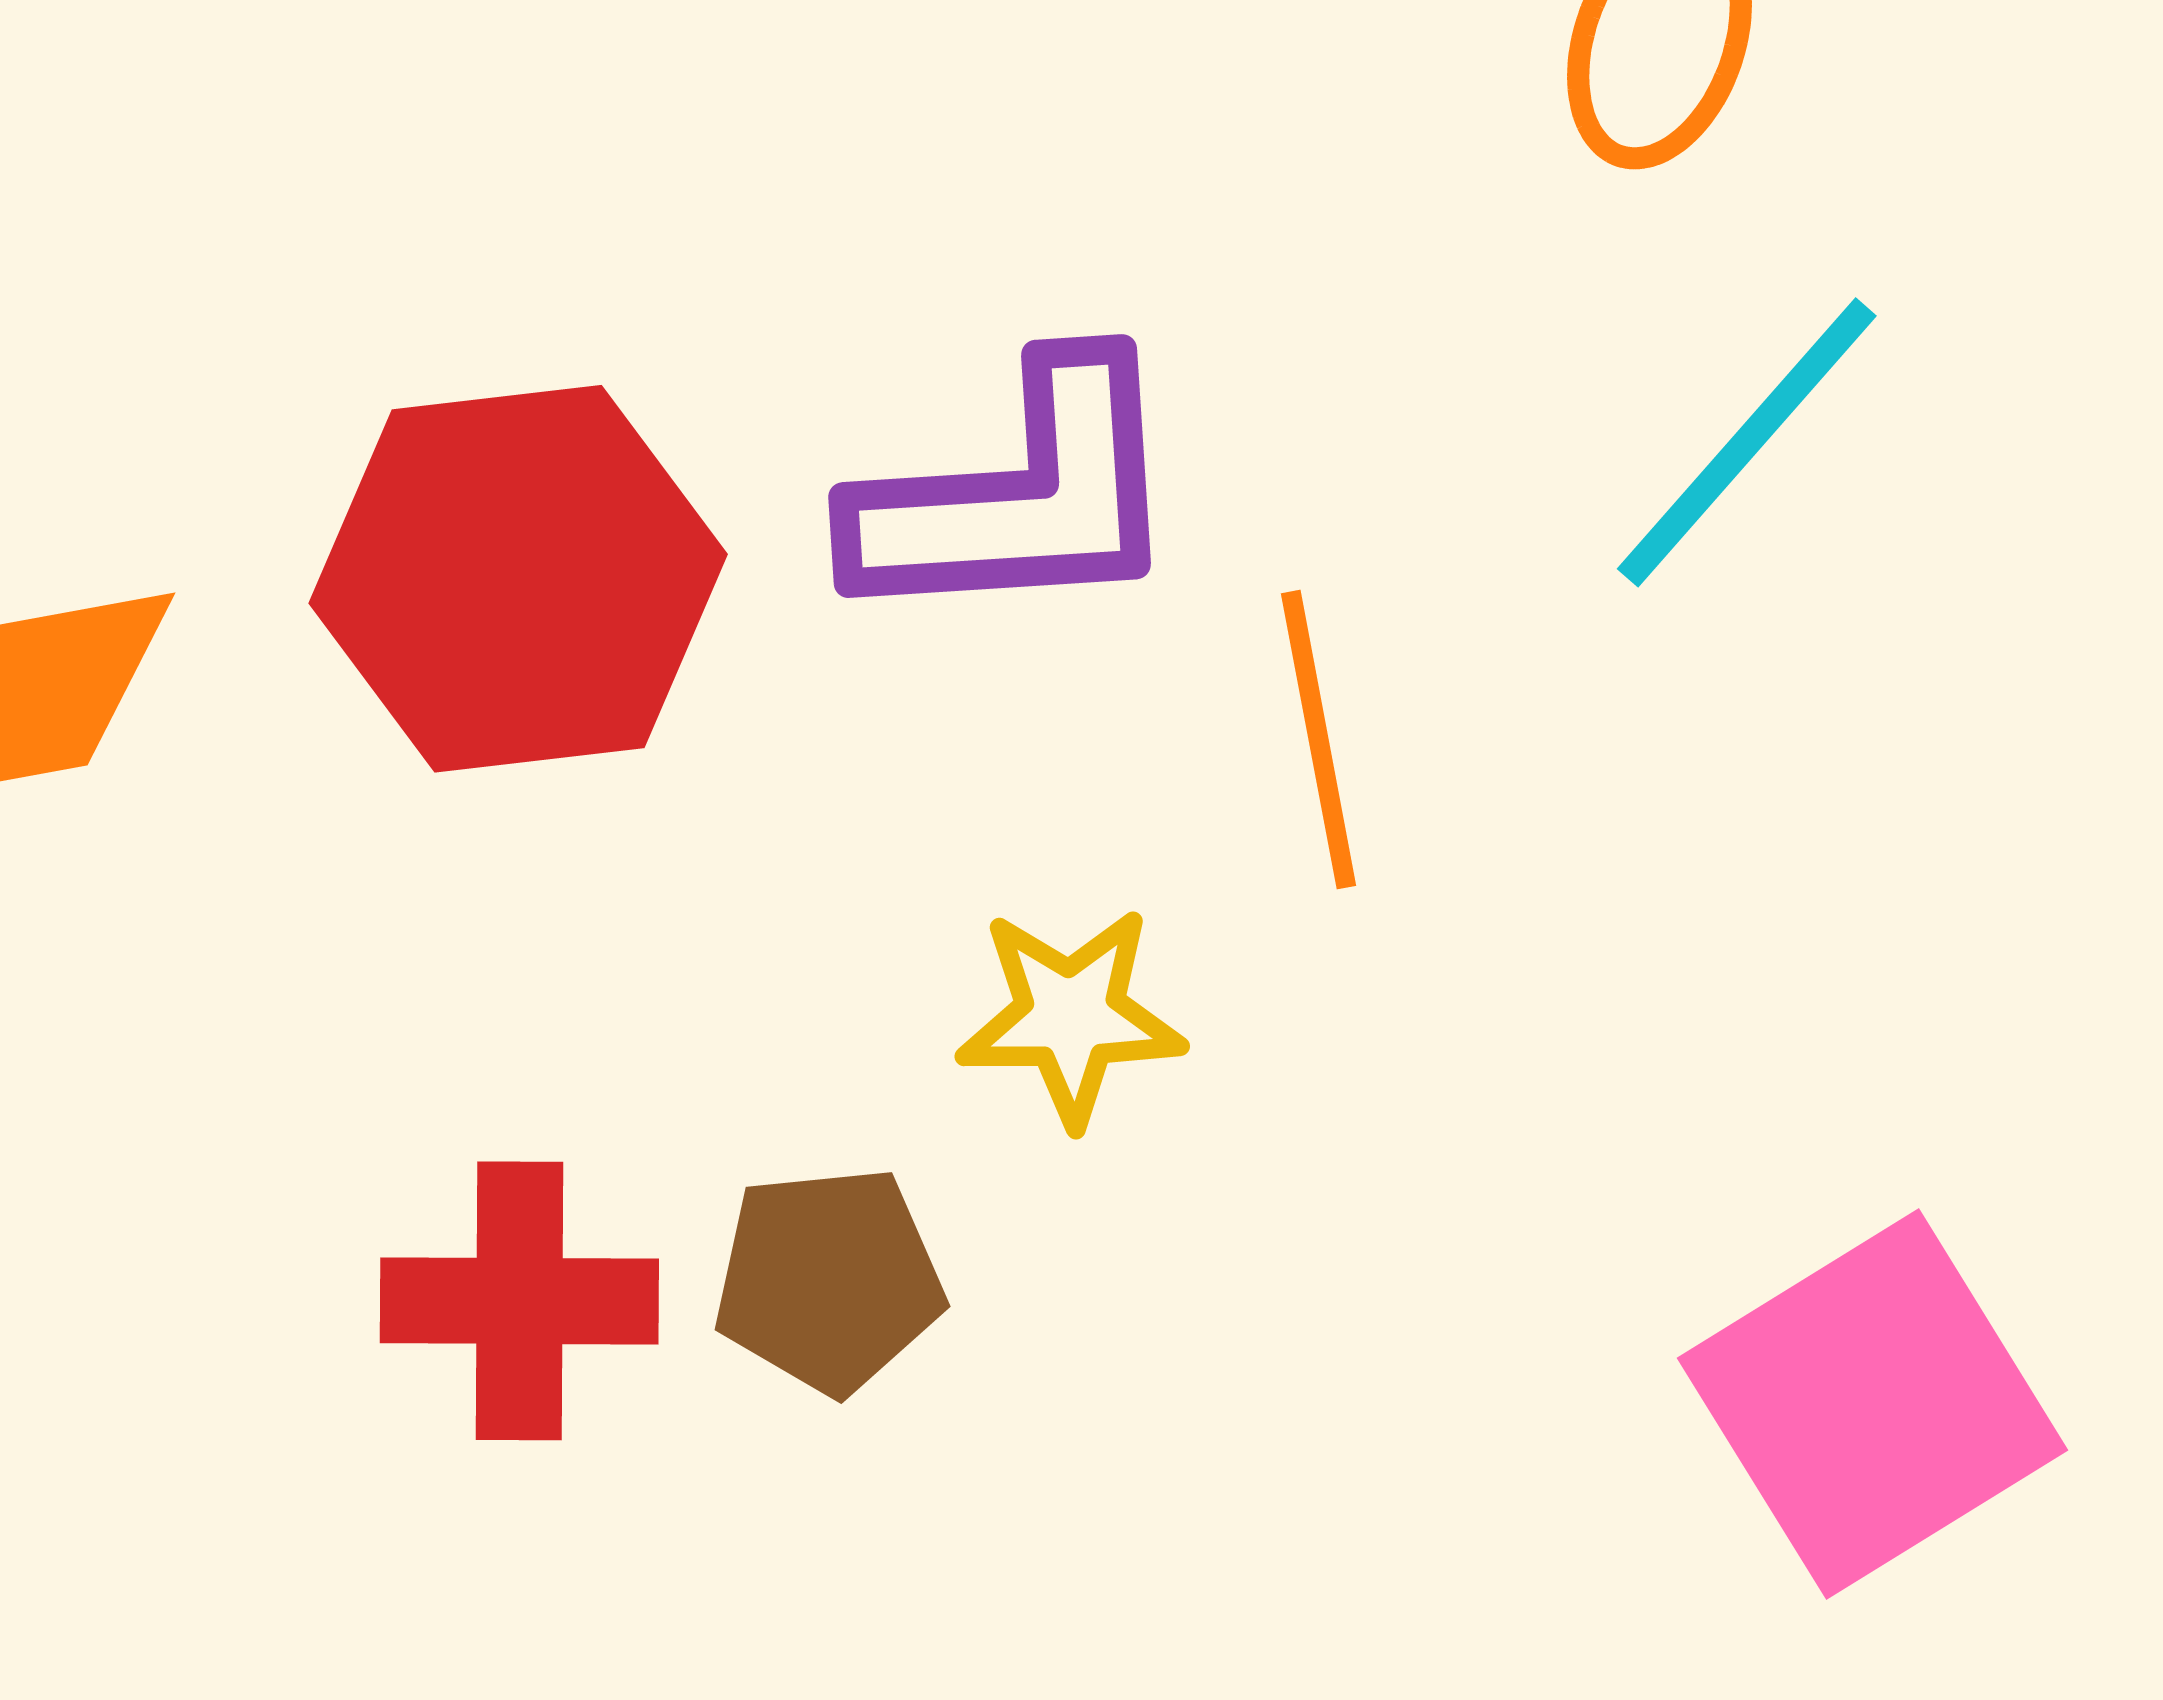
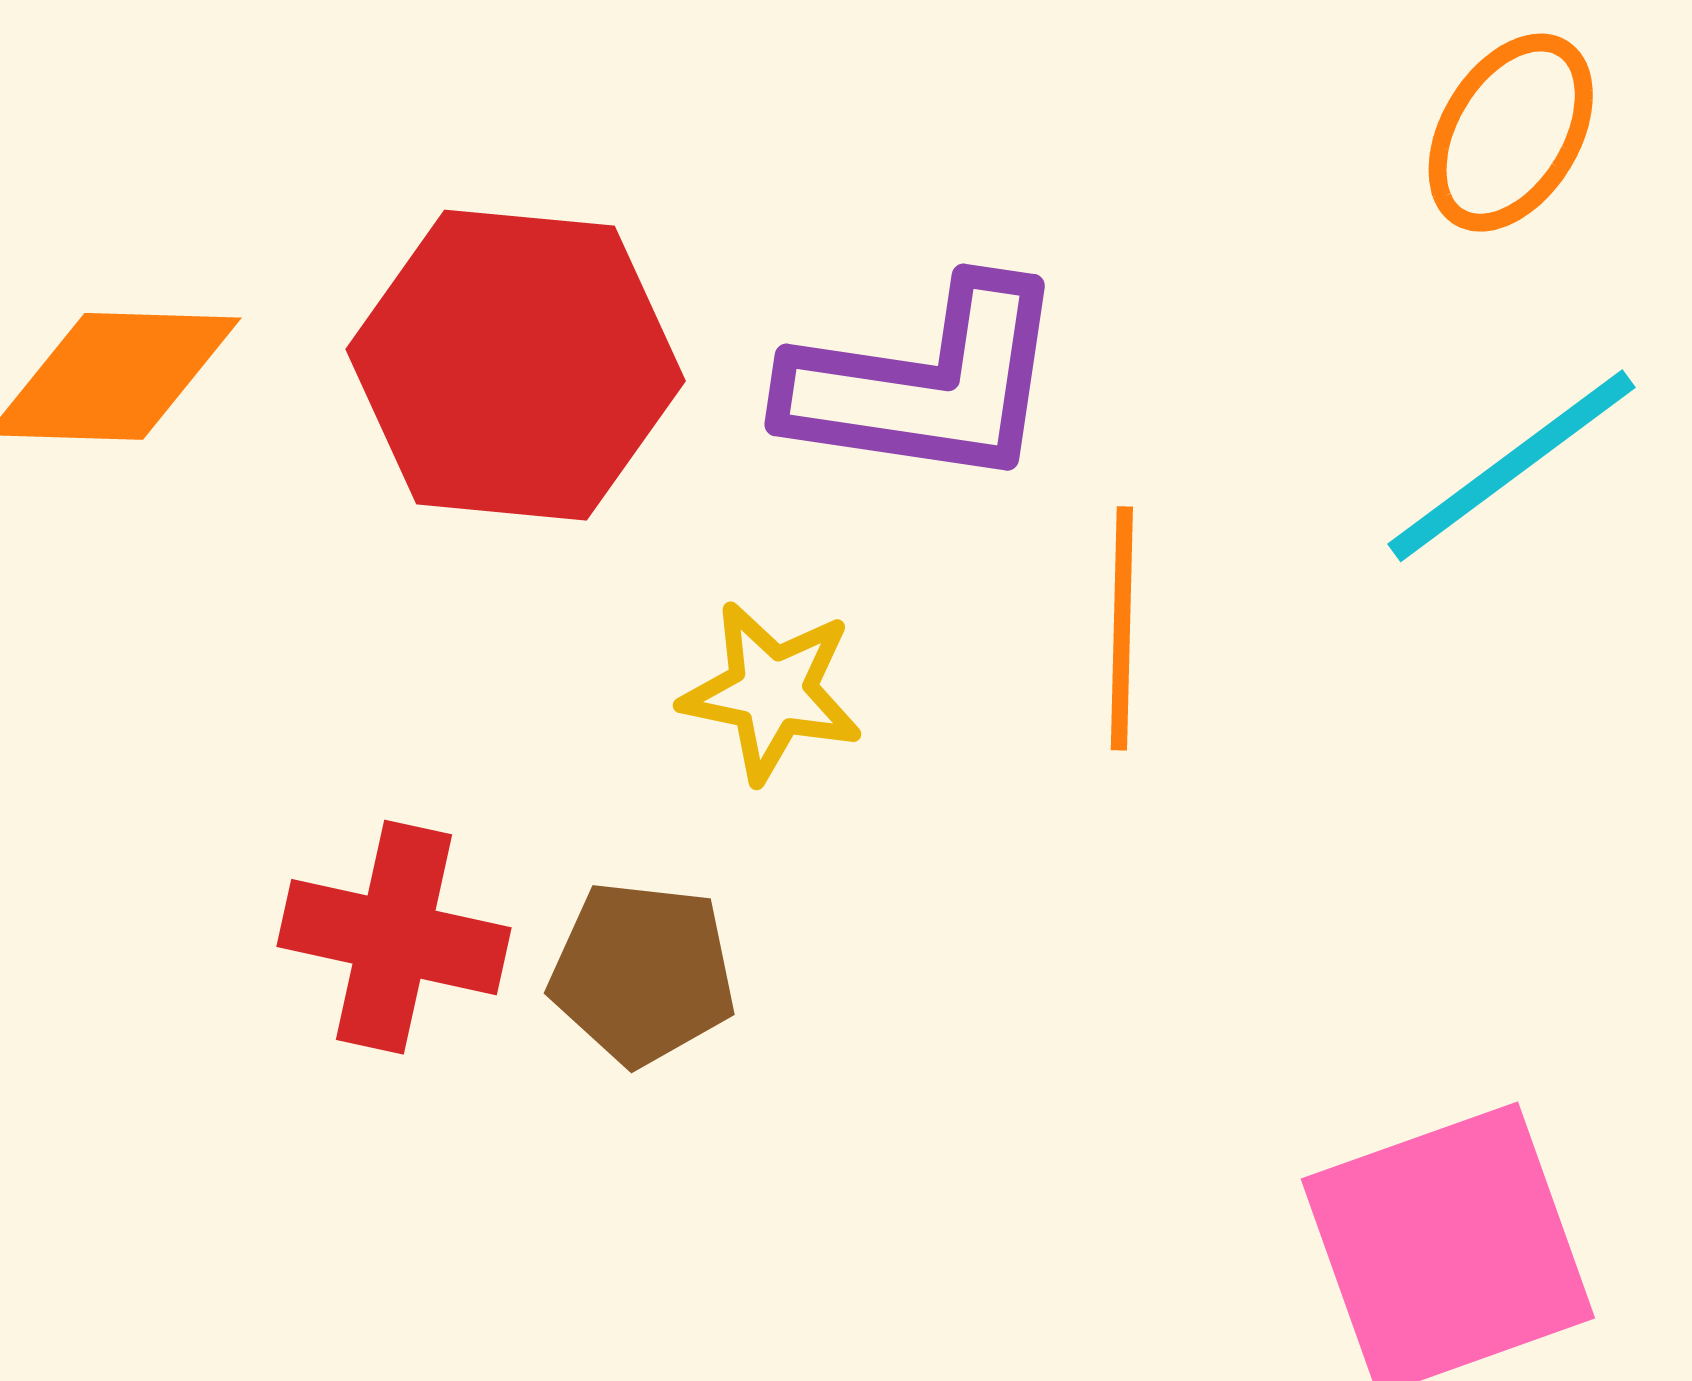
yellow star: (1071, 1016) -> (772, 692), moved

